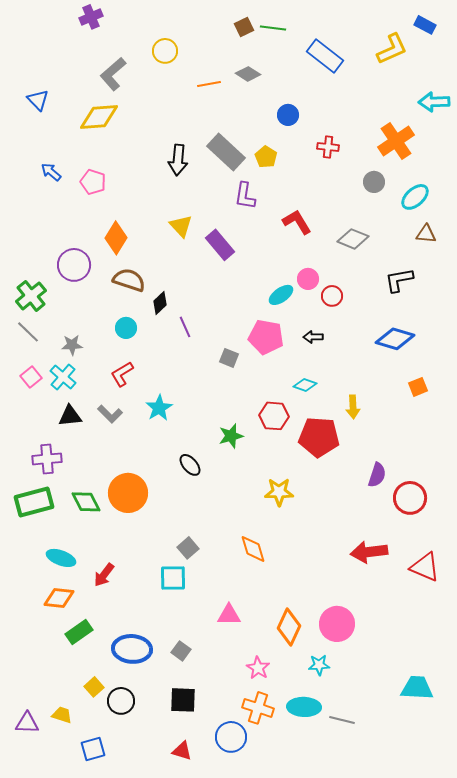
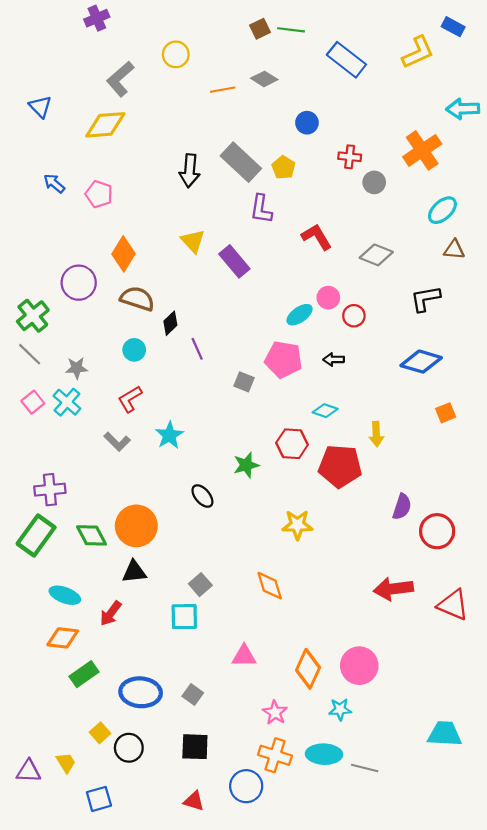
gray circle: (374, 182) -> (374, 182), moved
black triangle: (70, 416) -> (134, 572), moved
green rectangle: (34, 502) -> (36, 535), turned -39
yellow trapezoid: (62, 715) -> (66, 763), turned 40

